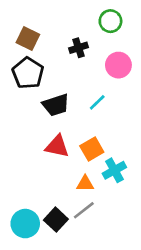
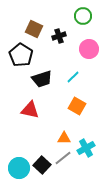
brown square: (28, 38) -> (34, 29), moved
red triangle: (57, 146) -> (30, 110), moved
orange square: (92, 149) -> (77, 106), moved, turned -30
cyan cross: (114, 170) -> (86, 148), moved

